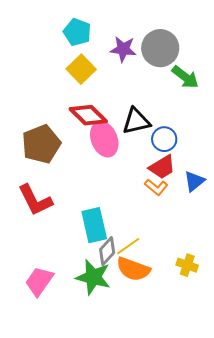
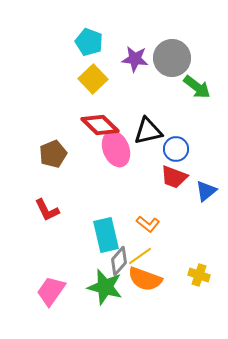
brown pentagon: (41, 144) -> (53, 154), size x0.7
red trapezoid: (162, 167) -> (174, 177), turned 52
orange L-shape: (156, 187) -> (148, 224), moved
red L-shape: (35, 200) -> (47, 210), size x0.7

